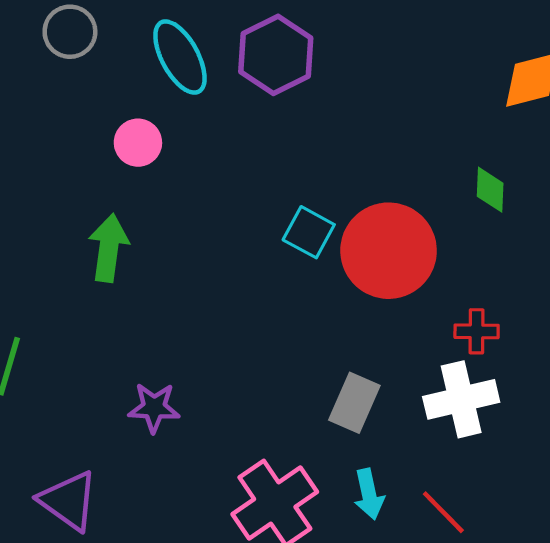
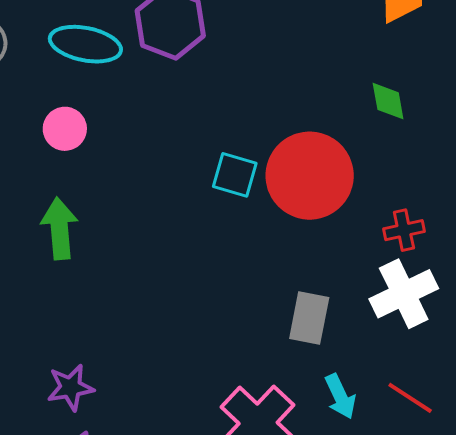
cyan ellipse: (180, 57) -> (85, 44), turned -38
purple star: (154, 408) -> (70, 387), moved

